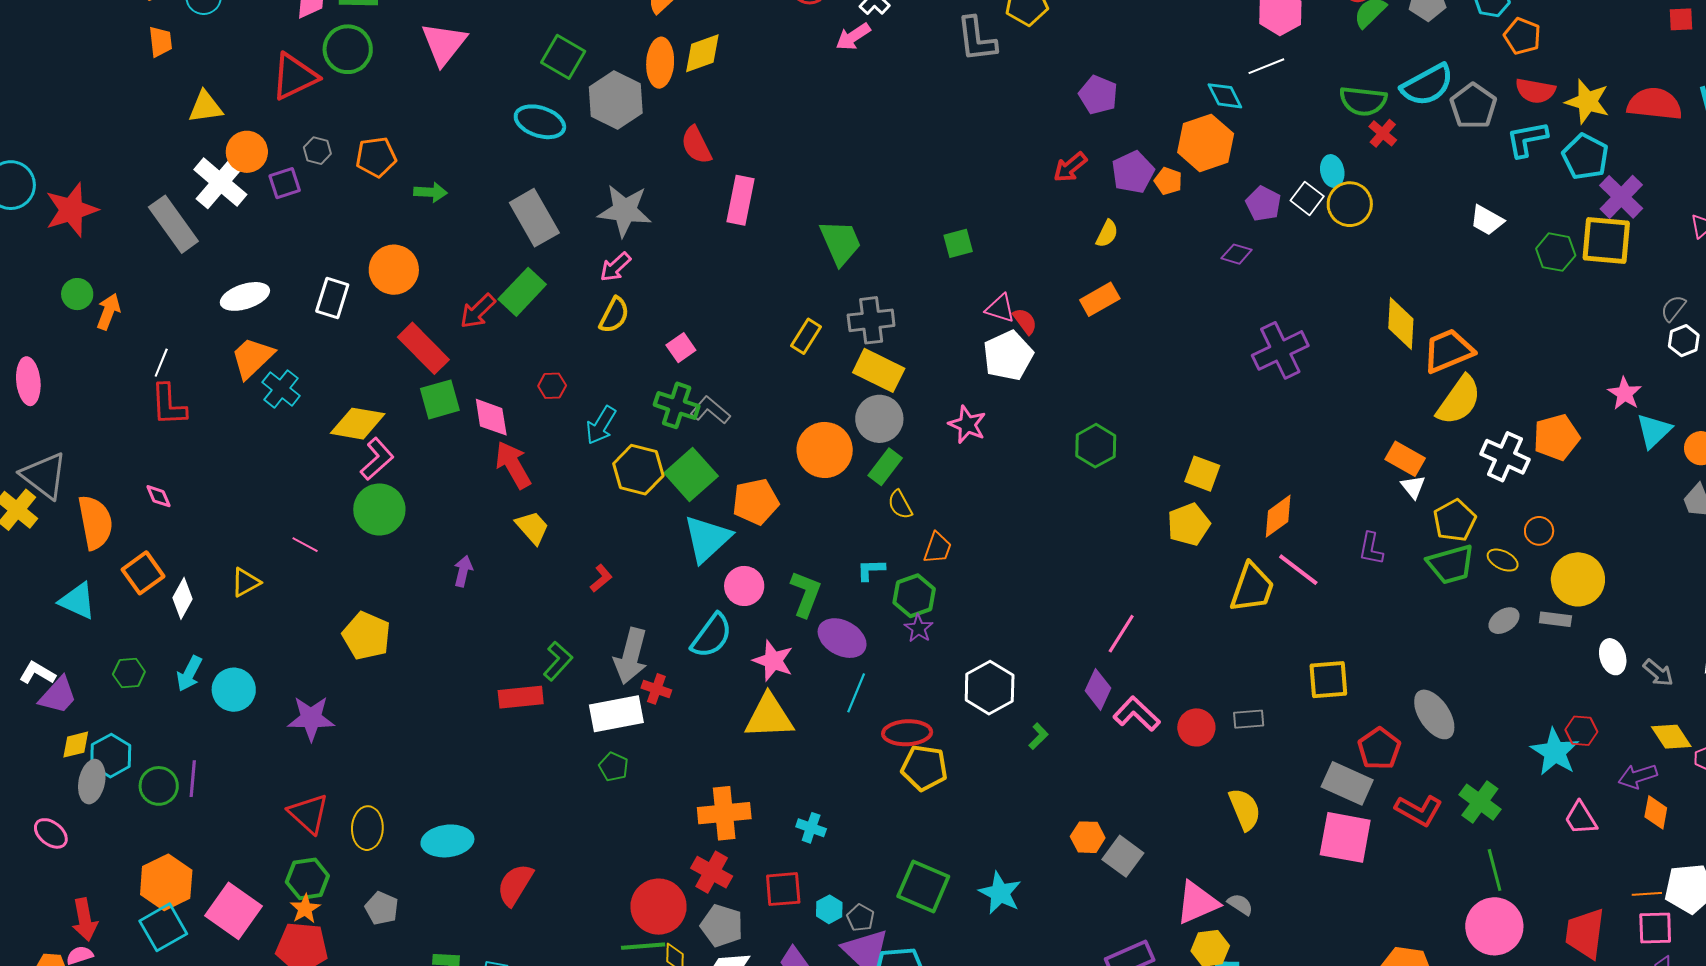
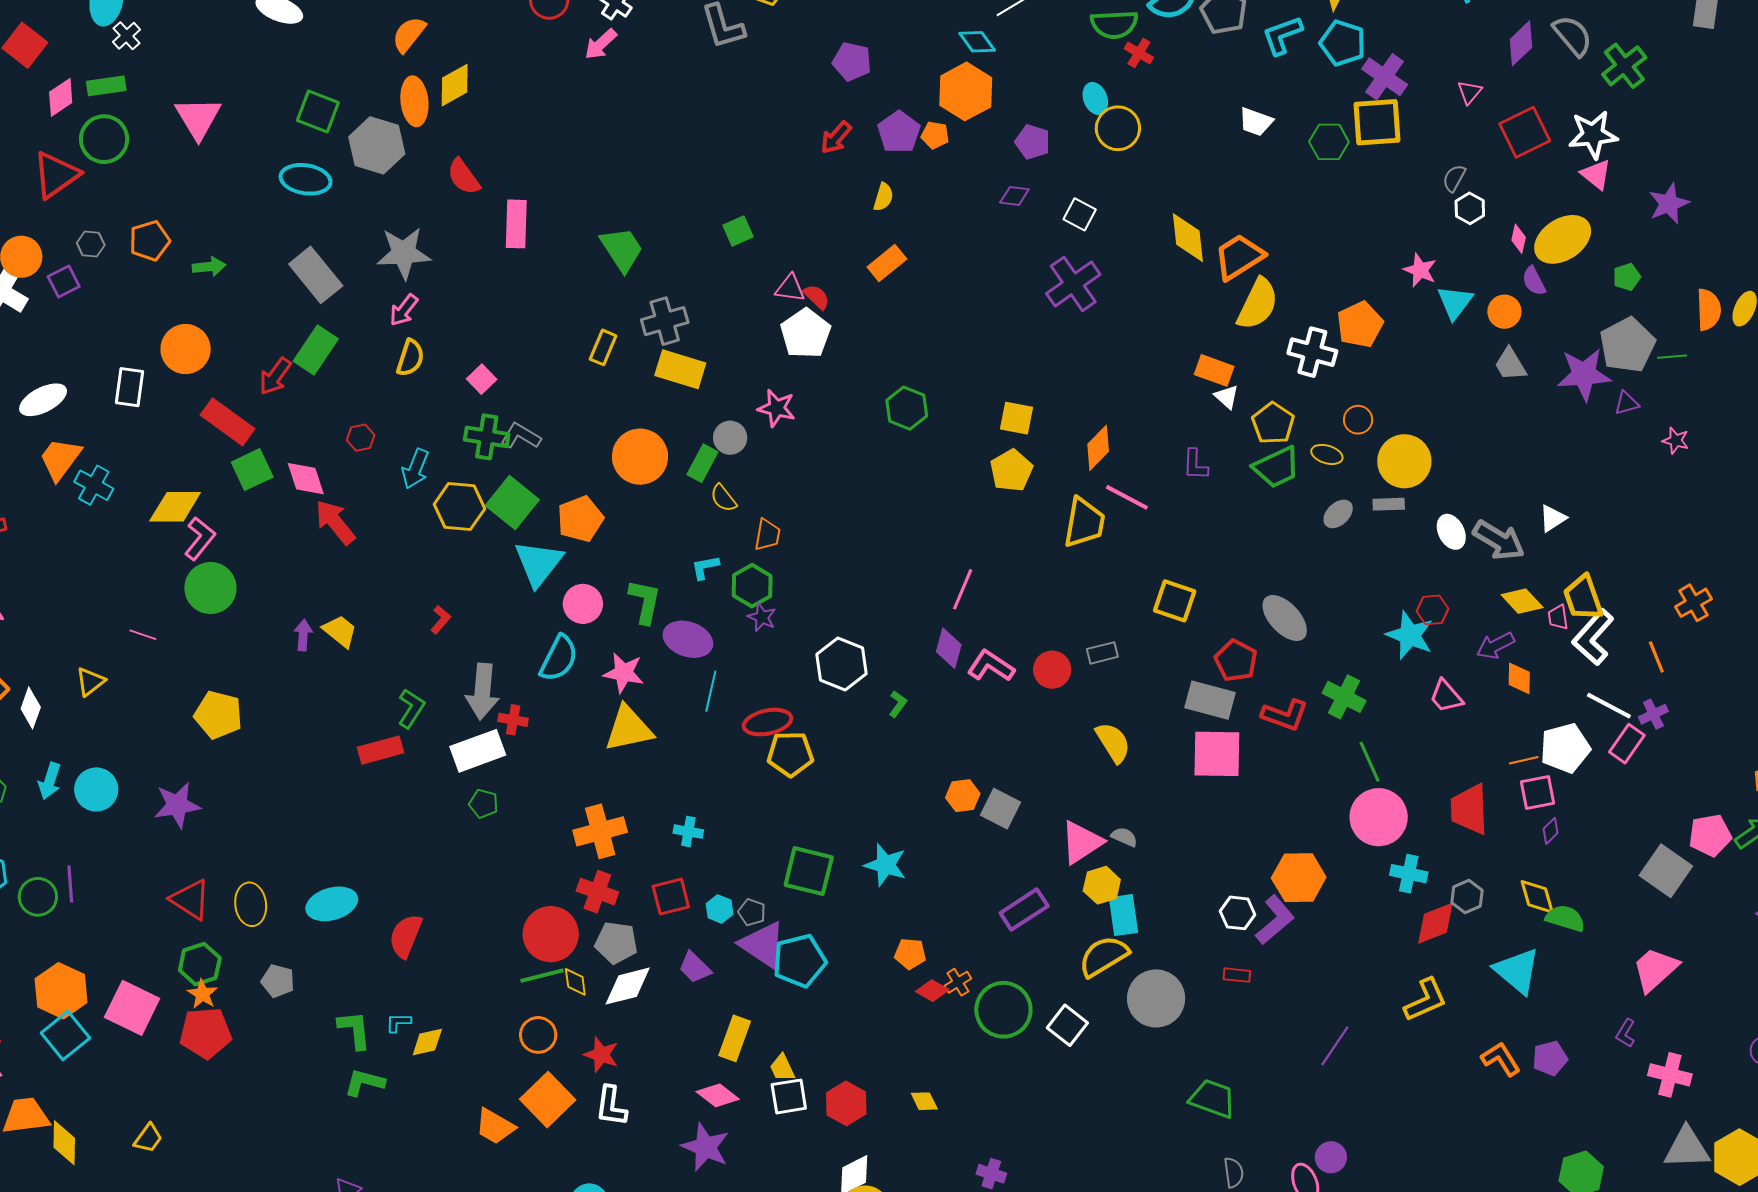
white square: (1307, 198) -> (1080, 214), moved
gray circle: (879, 419) -> (730, 438), moved, size x0.7
yellow trapezoid: (532, 527) -> (340, 631), moved
gray arrow: (1658, 673) -> (1499, 540), size x1.6
yellow square: (1328, 680) -> (1175, 601), turned 33

